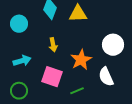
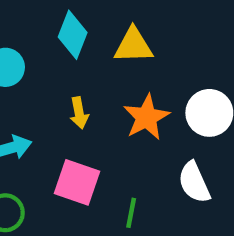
orange star: (81, 60) -> (146, 117), moved
green line: (77, 91) -> (131, 213), turned -56

